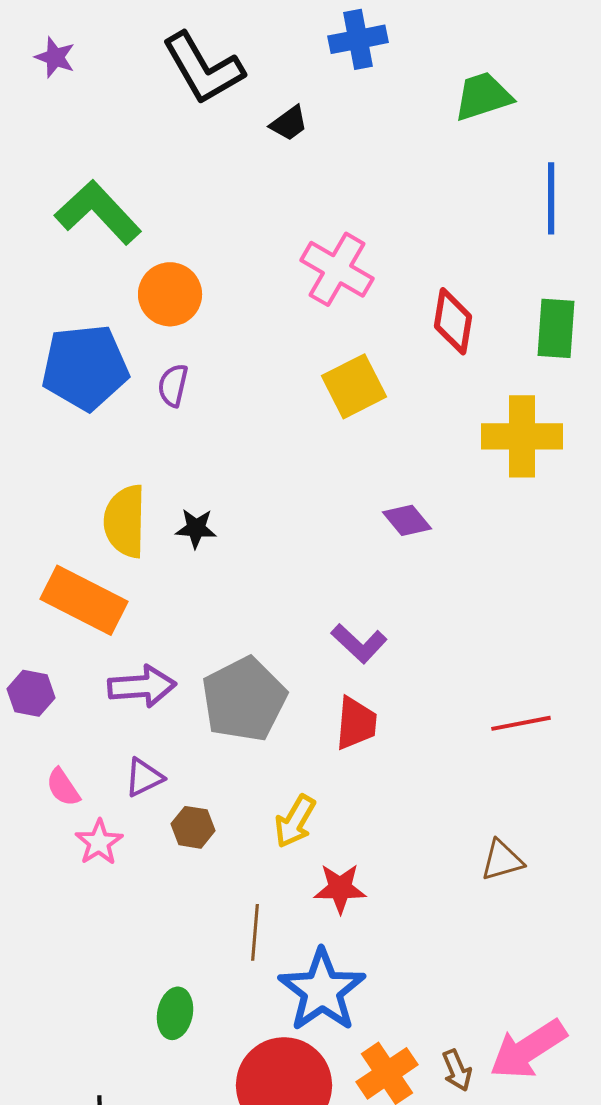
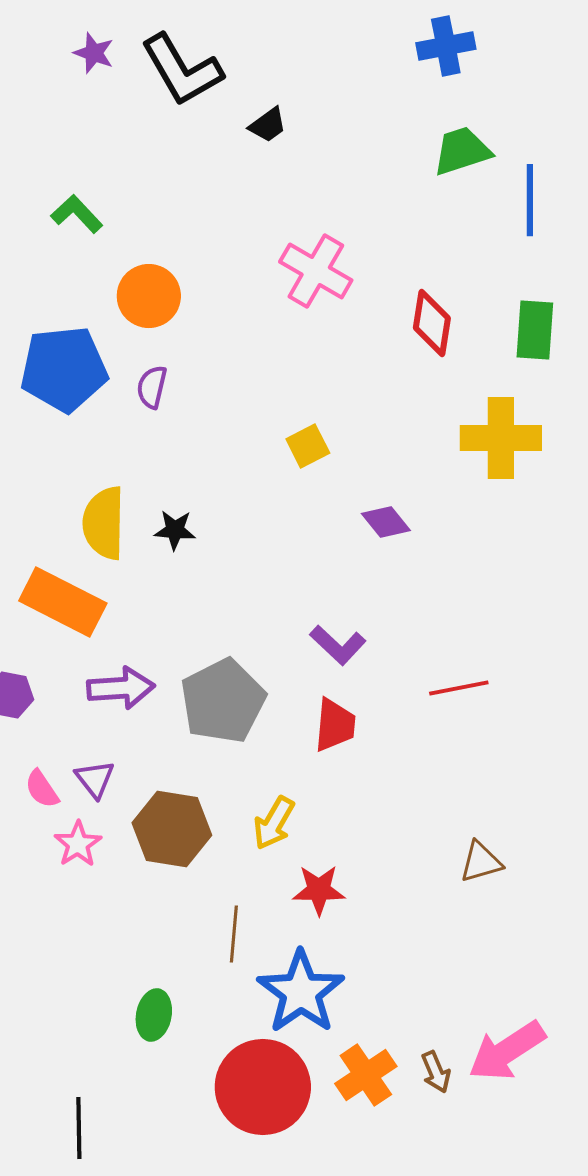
blue cross: (358, 39) -> (446, 46), moved
purple star: (55, 57) -> (94, 53), moved
green trapezoid: (483, 96) -> (462, 151), moved
green L-shape: (98, 212) -> (77, 214), size x0.6
yellow square: (354, 386) -> (308, 446), moved, size x0.7
red line: (521, 723) -> (459, 688), moved
purple triangle: (144, 777) -> (95, 779), moved, turned -42
brown hexagon: (193, 827) -> (172, 829), size x1.8

